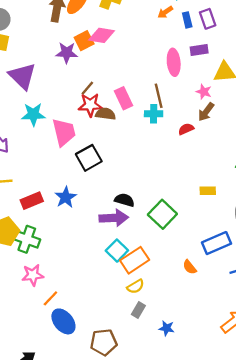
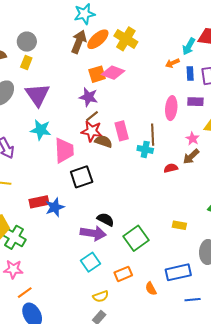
purple star: (67, 53) -> (88, 97), moved
red rectangle: (32, 201) -> (39, 202), moved
orange rectangle: (135, 260) -> (123, 274), moved, size x0.7

